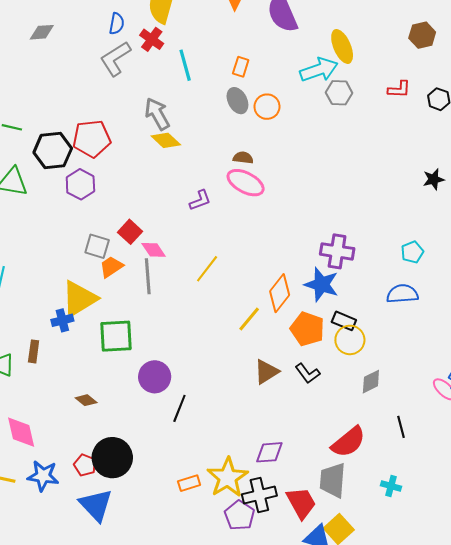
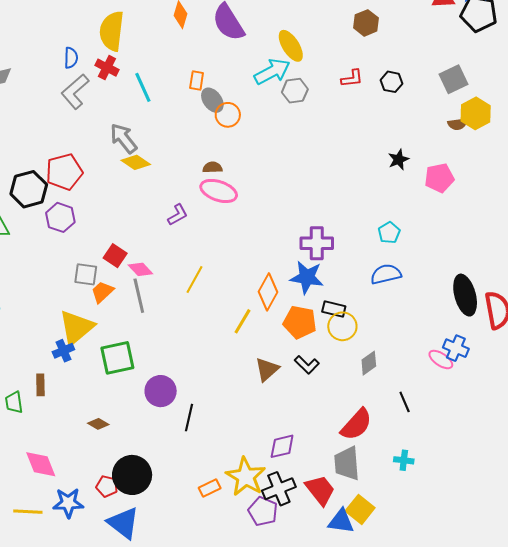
gray ellipse: (237, 101) -> (212, 100), moved

